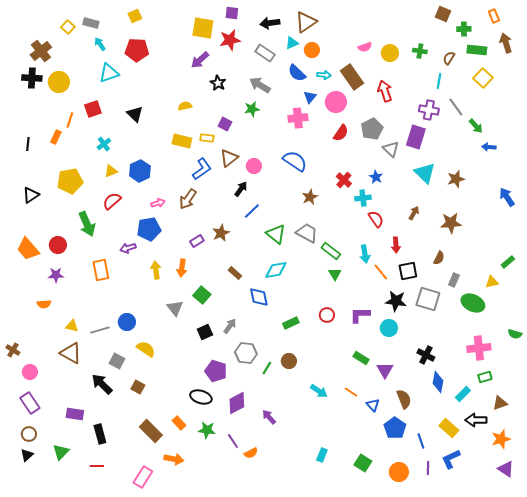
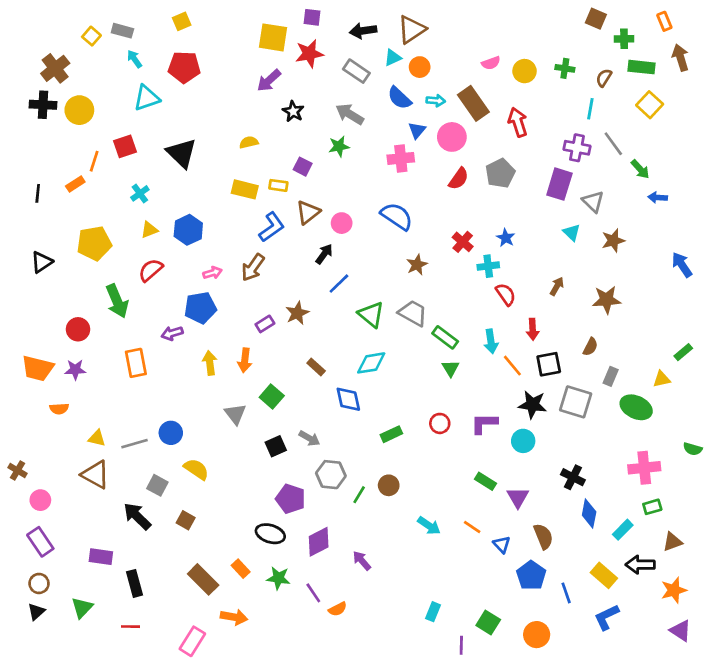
black triangle: (135, 114) -> (182, 153), size x1.4
orange rectangle: (56, 137) -> (75, 184), turned 32
gray triangle: (391, 149) -> (593, 202), moved
cyan triangle: (425, 173) -> (572, 232), size x0.6
orange trapezoid: (28, 249) -> (38, 368), moved, turned -35
gray arrow: (230, 326) -> (309, 438), turned 84
purple line: (428, 468) -> (461, 645), moved

